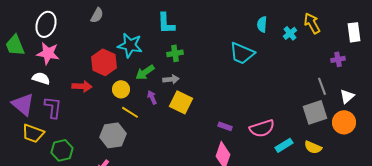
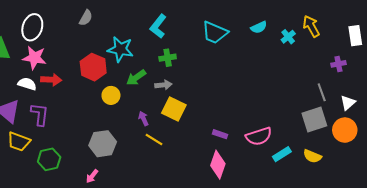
cyan L-shape: (166, 23) -> (158, 26), turned 40
cyan semicircle: (262, 24) -> (259, 27), turned -119
cyan trapezoid: (242, 53) -> (215, 33), moved
red arrow: (82, 86) -> (51, 80), moved
purple arrow: (152, 97) -> (143, 118), moved
yellow line: (130, 112) -> (154, 139), moved

